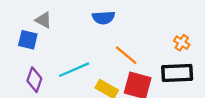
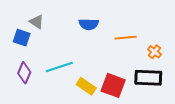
orange line: (126, 55) -> (126, 38), moved, turned -50

